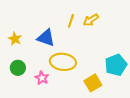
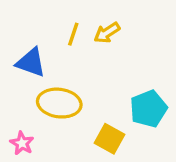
pink star: (42, 78) -> (22, 143), moved
yellow square: (93, 83) -> (110, 139), turned -30

